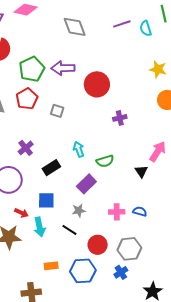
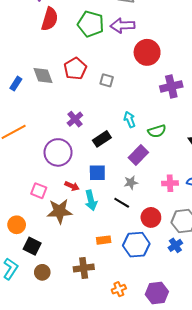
purple arrow: (63, 68) -> (123, 25), moved
green pentagon: (32, 69) -> (91, 24), moved, turned -30
purple cross: (120, 118) -> (171, 86), size x1.5

